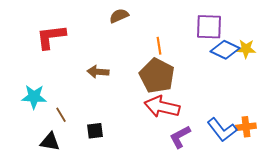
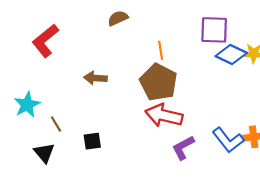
red L-shape: (51, 37) -> (45, 41), turned -32
cyan star: (34, 97) -> (27, 105), turned -30
black triangle: (50, 142) -> (44, 153), turned 40

